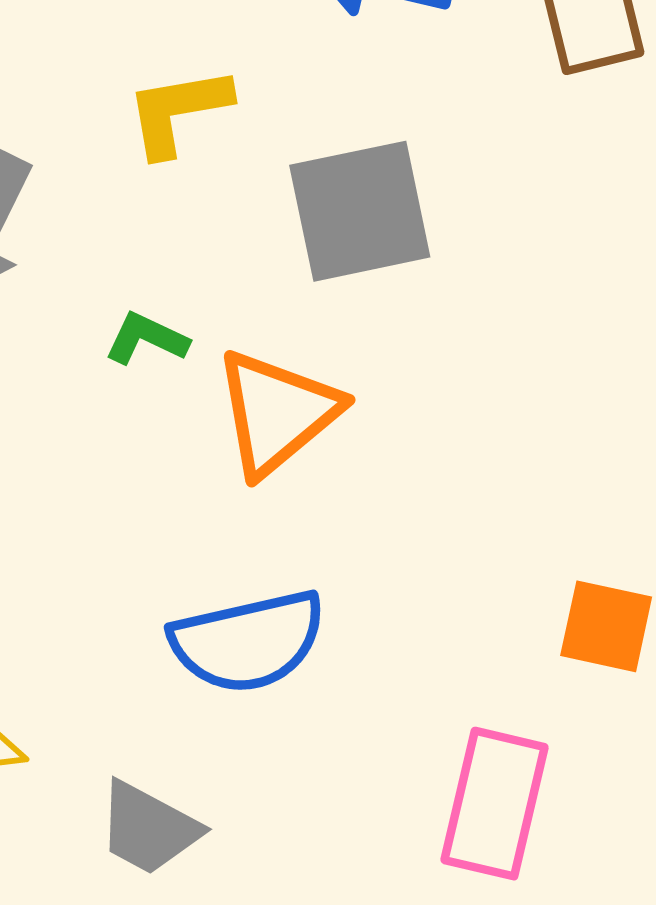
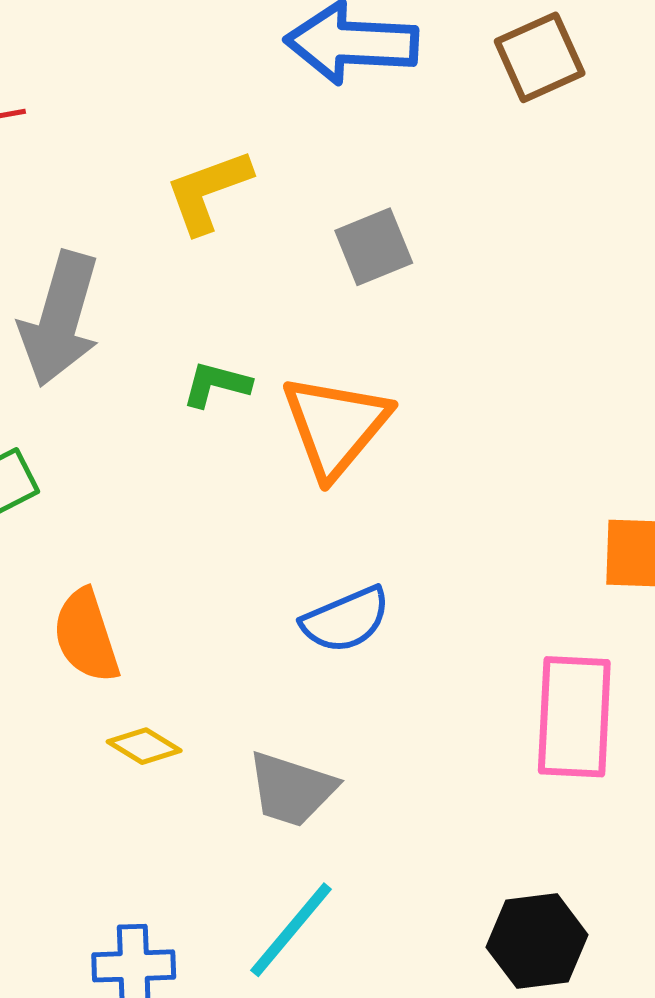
gray square: (360, 211) -> (374, 247), size x0.6
blue semicircle: (248, 641) -> (346, 620), size x0.7

